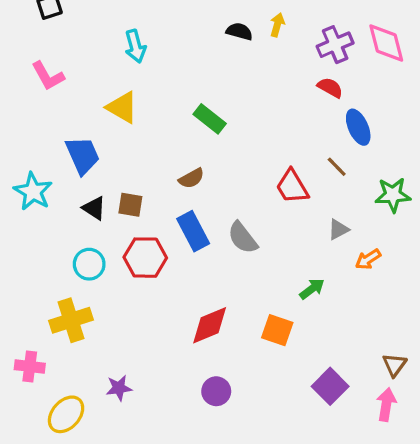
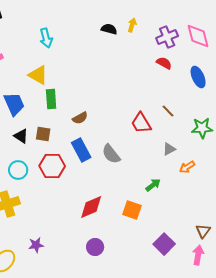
green rectangle: (210, 119) -> (51, 99), moved, turned 48
blue ellipse: (358, 127) -> (198, 77), moved

